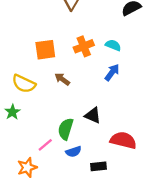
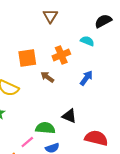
cyan semicircle: (113, 45) -> (87, 41), moved
brown arrow: (62, 79) -> (47, 77), moved
green semicircle: (66, 129) -> (45, 128), turned 78

